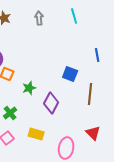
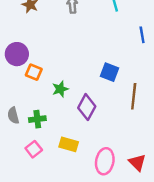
blue line: (97, 55) -> (142, 35), moved
green cross: (10, 113) -> (37, 119), turned 32
red triangle: (93, 133) -> (137, 162), moved

